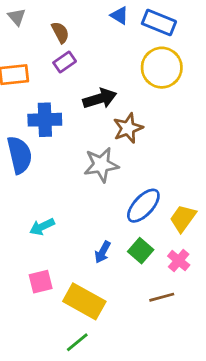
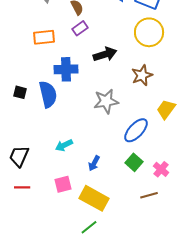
brown star: (128, 128) -> (142, 75), moved
yellow trapezoid: (183, 218) -> (166, 109), moved
blue arrow: (103, 252) -> (94, 163), moved

